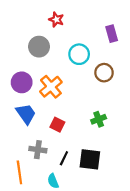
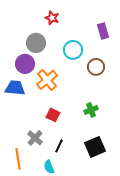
purple circle: (22, 82) -> (25, 64), moved
blue trapezoid: (26, 114) -> (15, 88), moved, turned -50
gray cross: (38, 150) -> (35, 138), turned 35
black square: (90, 159) -> (95, 147), moved, turned -30

